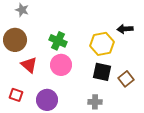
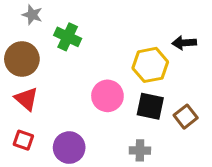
green cross: (58, 41) -> (68, 37), moved
red triangle: (29, 65) -> (26, 99), moved
pink circle: (61, 65) -> (107, 96), moved

